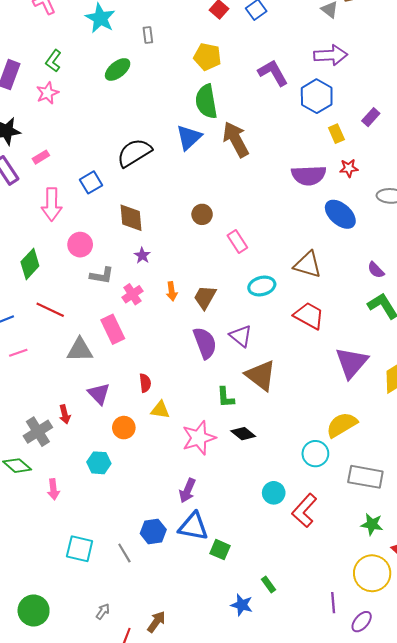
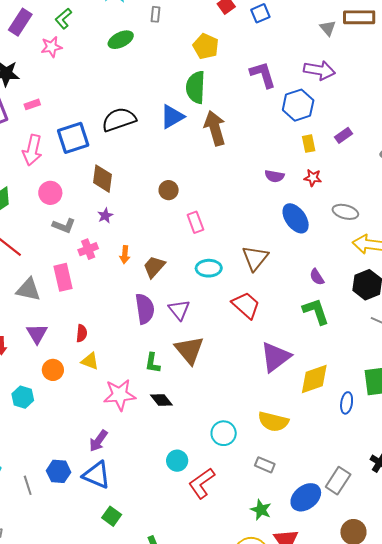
purple semicircle: (309, 175) -> (275, 176), size x0.6
blue square: (91, 182) -> (73, 138), size x1.5
brown triangle: (308, 265) -> (255, 258), turned 40
yellow semicircle: (342, 425) -> (273, 422), moved, turned -148
gray rectangle: (365, 477) -> (265, 465), size x0.6
green square: (220, 550) -> (112, 516), moved

